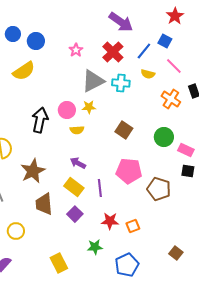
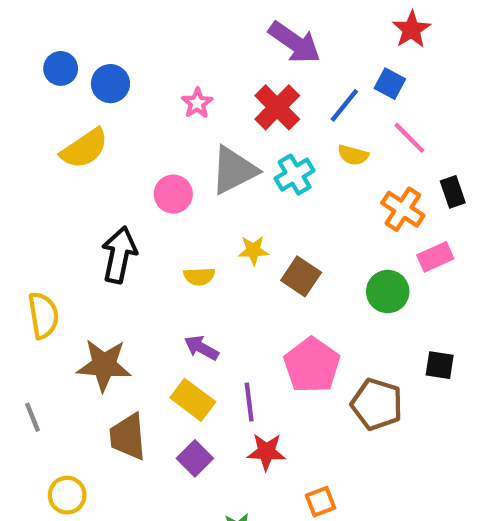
cyan cross: (121, 83) -> (295, 175), turned -36
yellow star: (89, 107) -> (253, 250), moved
pink circle: (67, 110) -> (173, 194), moved
pink rectangle: (186, 150) -> (435, 257), moved, turned -49
brown star: (33, 171) -> (104, 365), turned 30
pink pentagon: (129, 171) -> (312, 365), turned 30
red star: (110, 221) -> (266, 452), moved
orange square: (133, 226) -> (321, 502), moved

